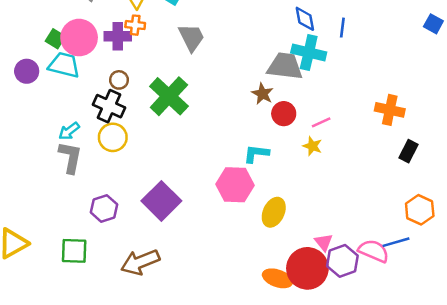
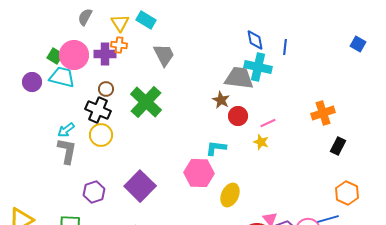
orange cross: (390, 110) -> (323, 113), turned -30

